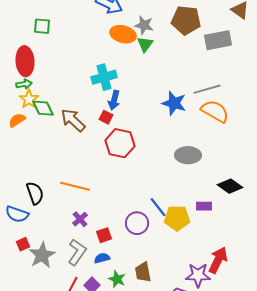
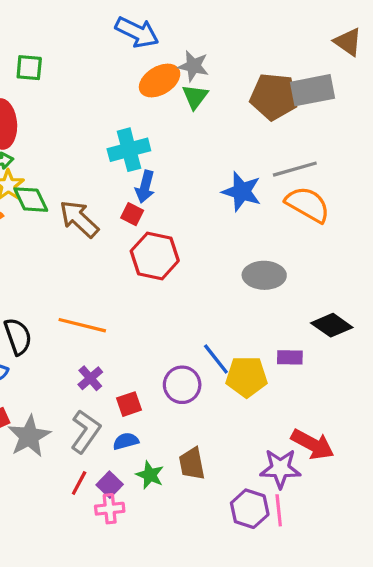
brown pentagon: (186, 20) -> (274, 97), moved
orange ellipse: (123, 34) -> (160, 80), turned -45
red arrow: (218, 260) -> (313, 444), turned 92

